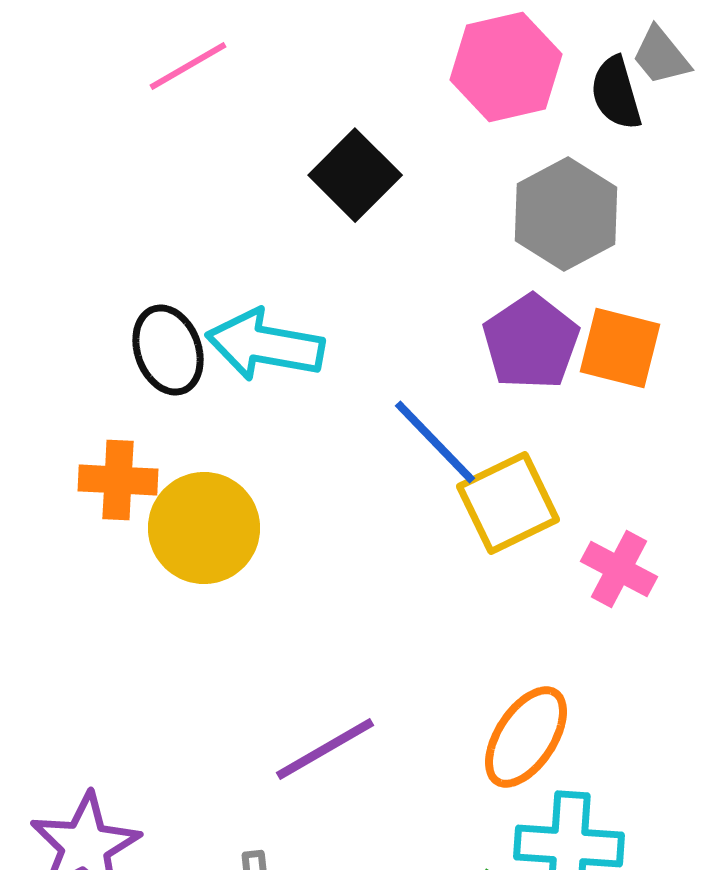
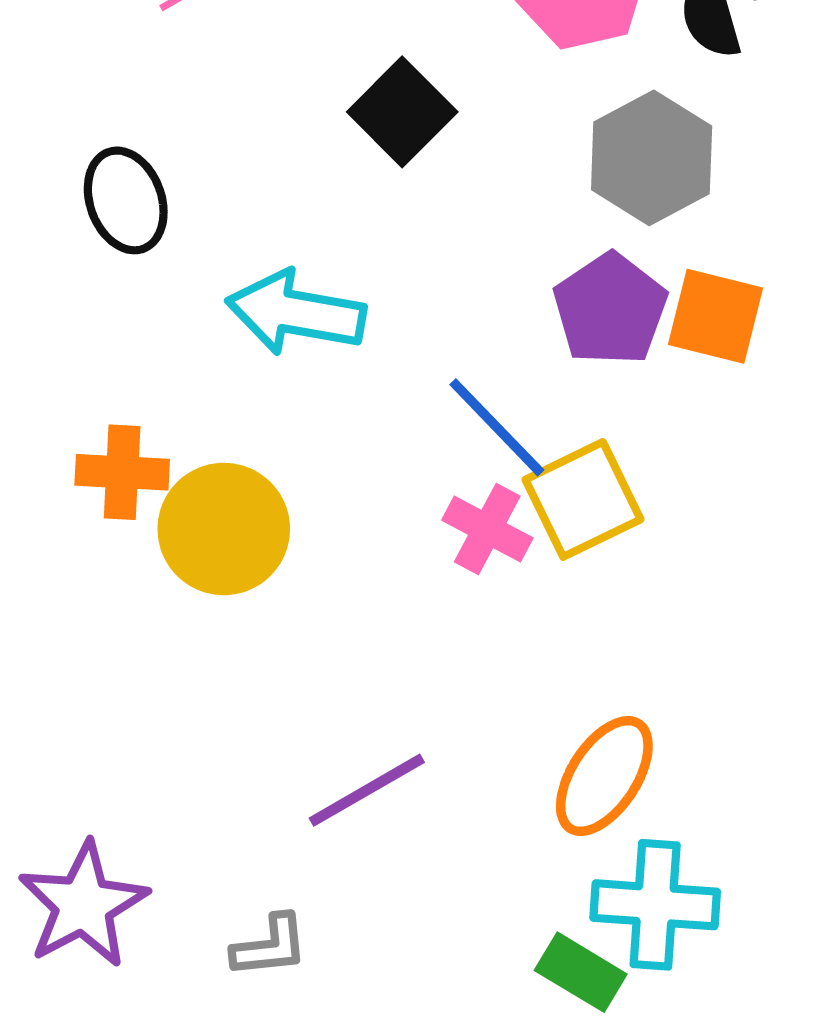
black ellipse: (168, 350) -> (126, 200), moved
pink cross: (619, 569) -> (487, 529), moved

